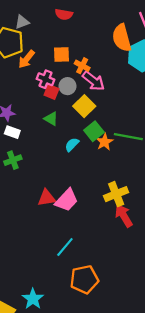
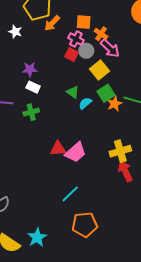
pink cross: (46, 79) -> (76, 39), moved
green triangle: (51, 119) -> (73, 92), moved

